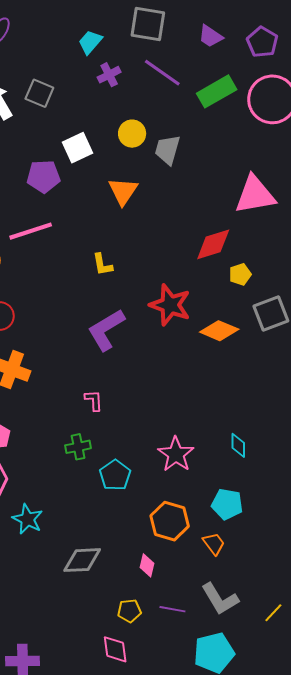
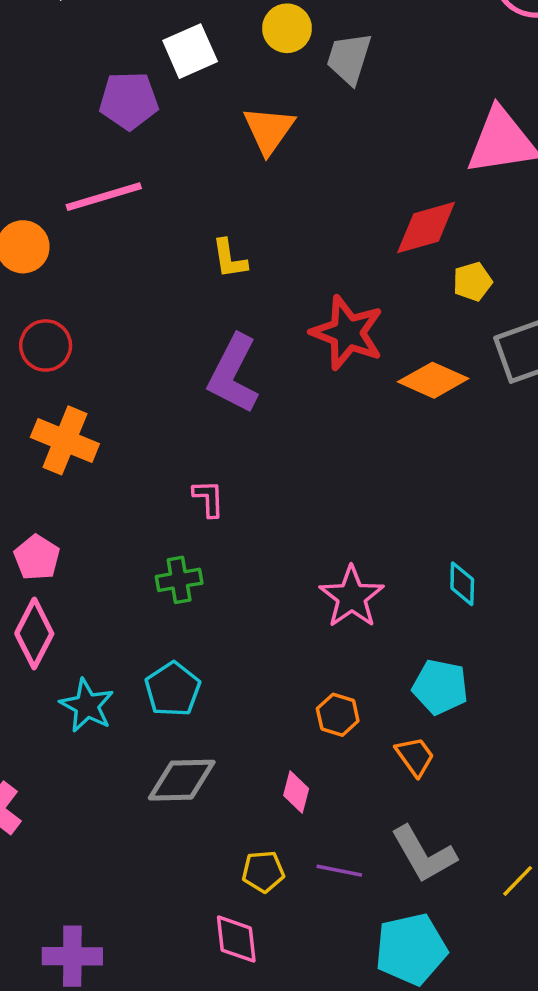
purple L-shape: (106, 330) -> (233, 374), turned -33
cyan pentagon: (115, 475) -> (173, 689), moved
orange hexagon: (170, 521) -> (338, 715), size x0.6

